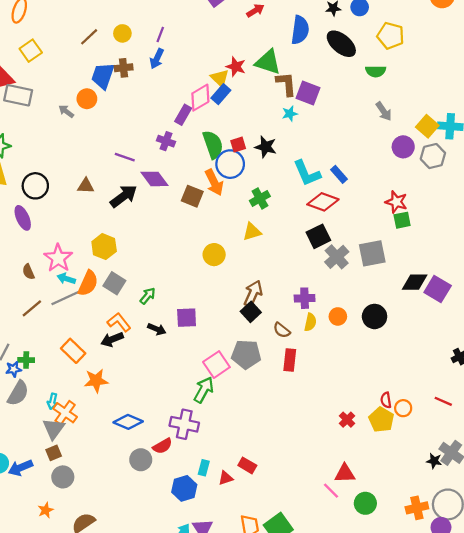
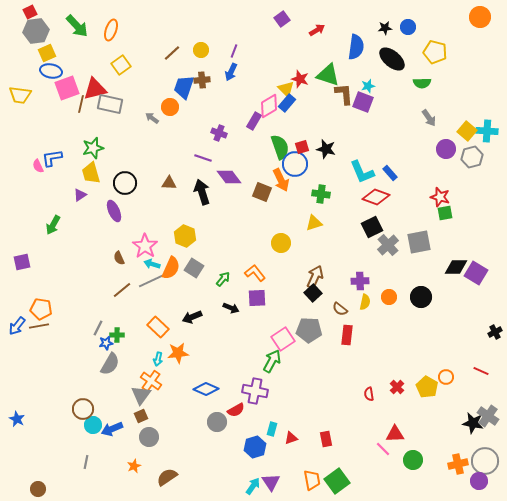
cyan star: (290, 114) -> (368, 86), moved
purple cross: (166, 141) -> (219, 133), moved
black arrow: (124, 196) -> (202, 192), turned -70
green cross: (260, 198) -> (321, 194), turned 36
orange L-shape: (119, 322) -> (255, 273), moved
red semicircle: (386, 400) -> (369, 394), moved
cyan arrow: (53, 401) -> (158, 359), moved
black star: (434, 461) -> (473, 423), size x1.5
red rectangle: (247, 465) -> (326, 439), moved, turned 49

